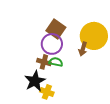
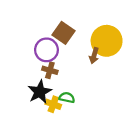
purple circle: (52, 44) -> (46, 50), moved
green semicircle: (56, 62) -> (67, 98), moved

